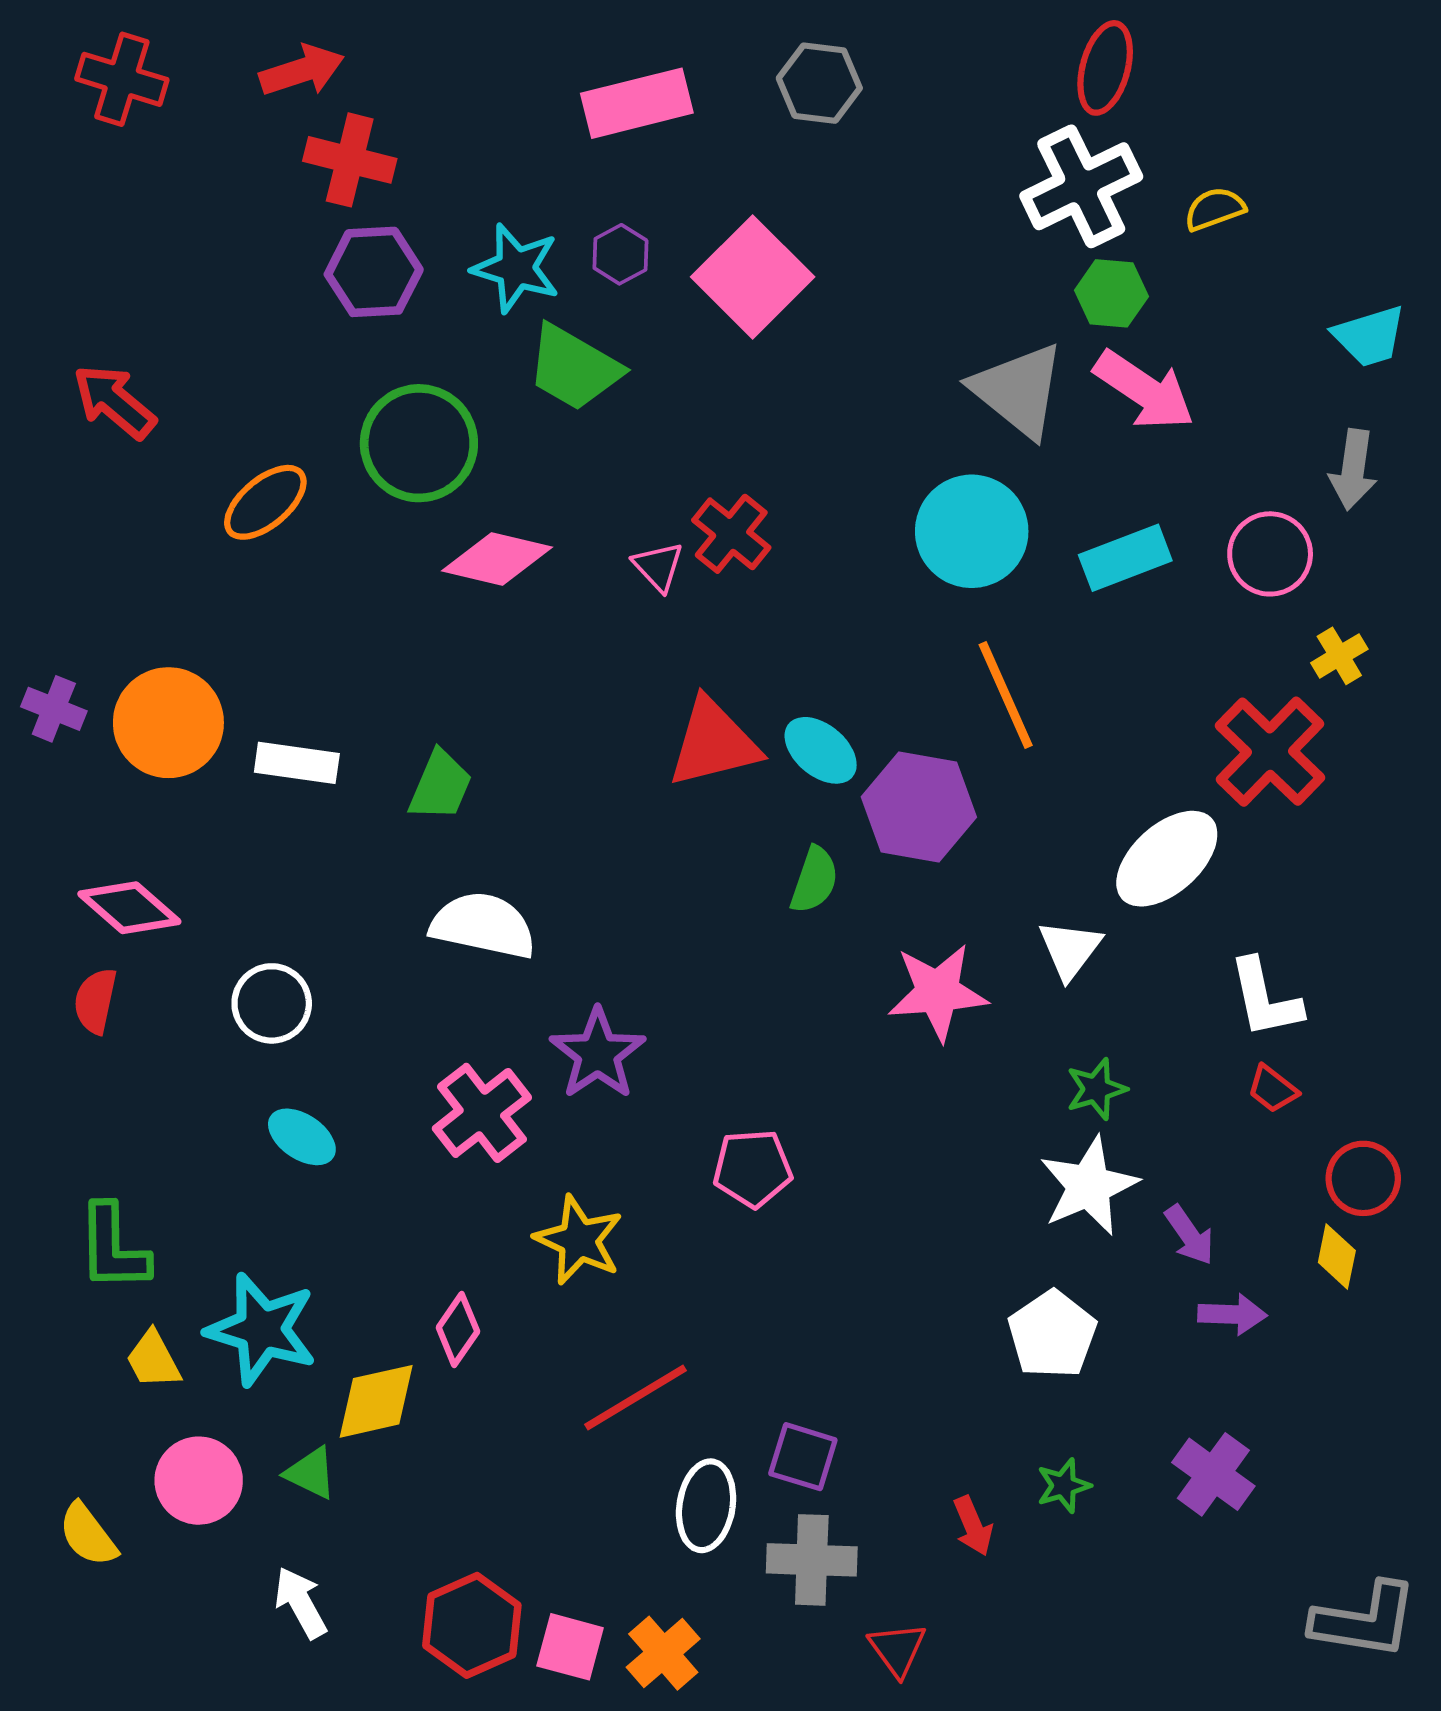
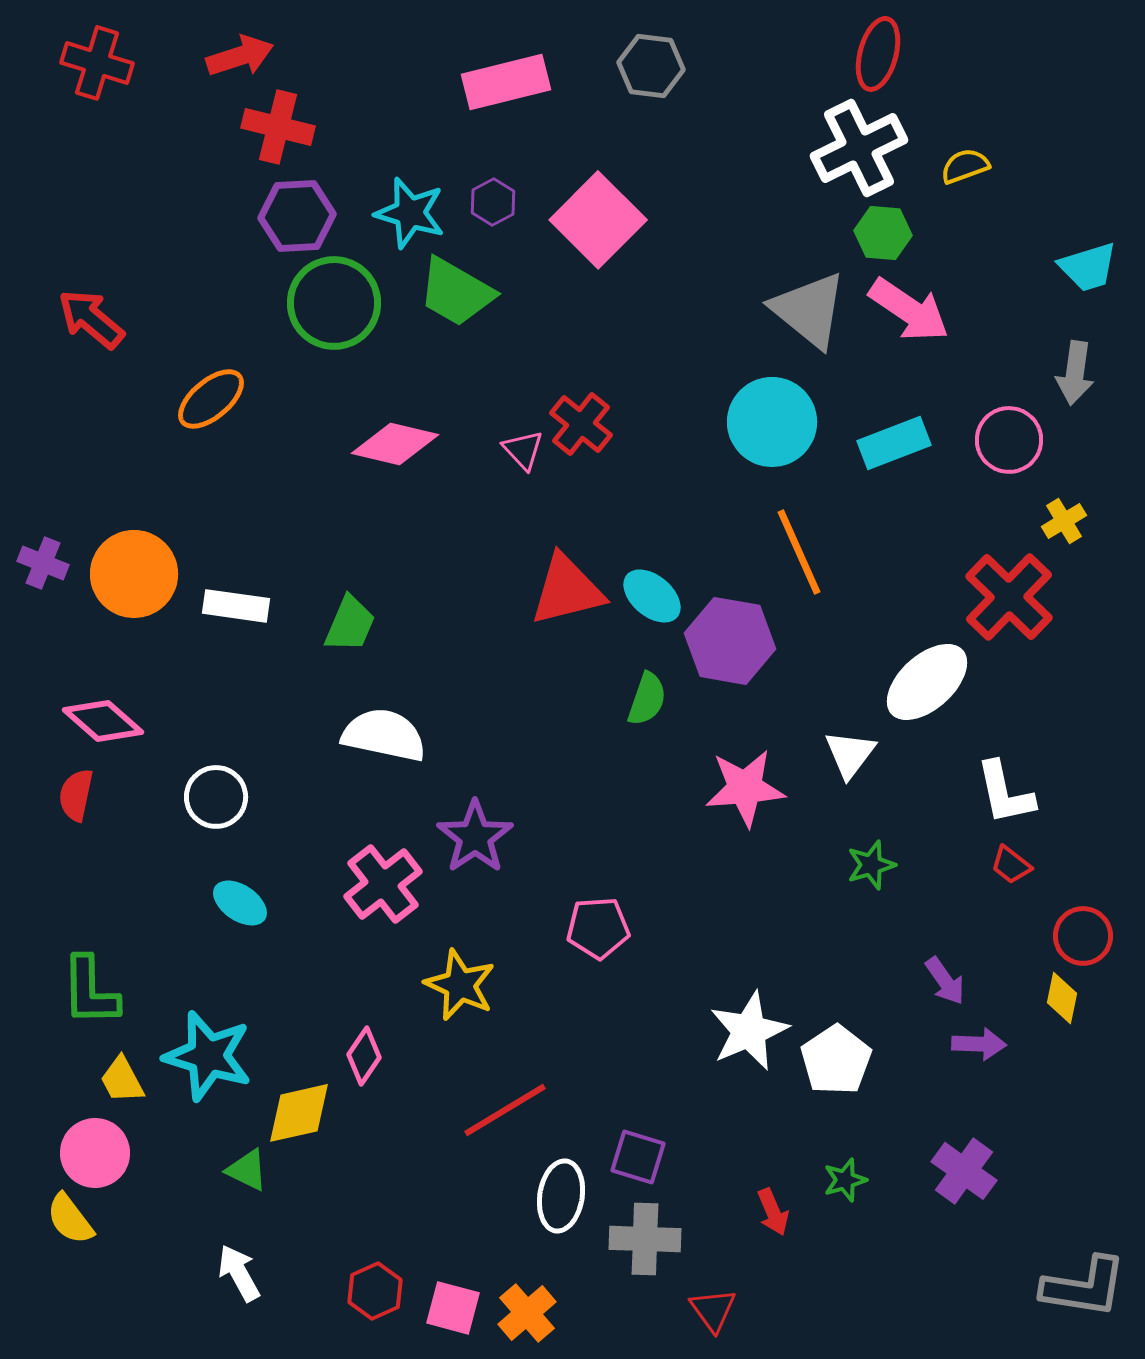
green circle: (419, 443) -> (334, 303), moved
white star: (1089, 1186) -> (749, 1031), moved
pink circle: (199, 1481) -> (95, 1153), moved
red hexagon: (472, 1625) -> (375, 1291), size x0.7

